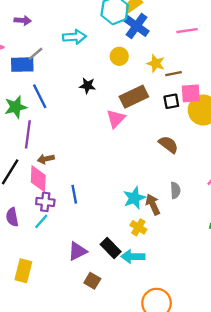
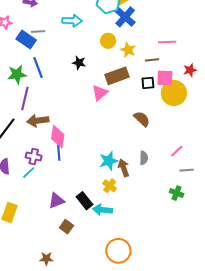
pink line: (187, 31) -> (167, 42), moved
gray line: (36, 54) -> (38, 32), turned 32
yellow star: (156, 63) -> (128, 50), moved
blue rectangle: (22, 65) -> (26, 40), turned 30
brown arrow: (46, 159) -> (38, 121), size x1.5
pink diamond: (38, 179) -> (58, 137), moved

